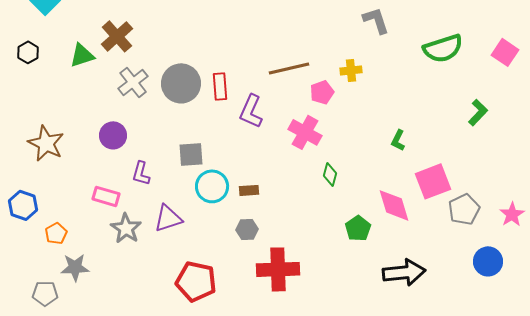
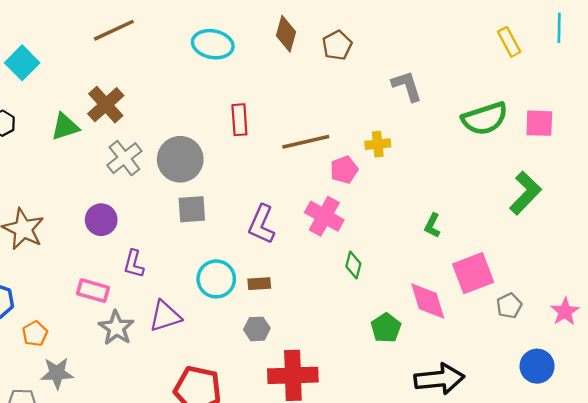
pink square: (505, 52) -> (539, 123), moved, turned -32
red rectangle: (220, 86) -> (239, 120), moved
purple L-shape: (251, 111) -> (262, 224), moved
green L-shape: (478, 112) -> (525, 193), size x1.4
gray square: (191, 154) -> (192, 209), moved
gray pentagon: (464, 209) -> (509, 306), size x0.7

